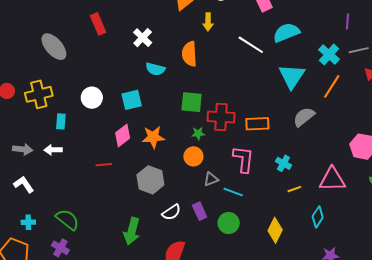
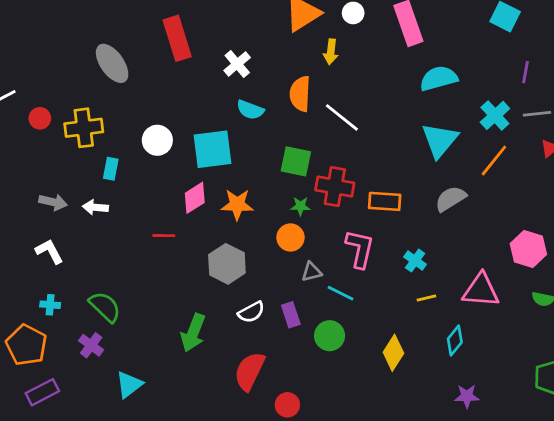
red rectangle: (98, 24) -> (177, 38), size x1.4
white line: (251, 45) -> (342, 117), moved
cyan square: (132, 100) -> (212, 149), size x1.4

